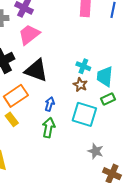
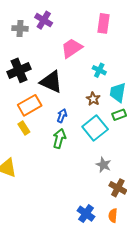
pink trapezoid: (29, 34) -> (72, 48), moved
cyan cross: (83, 66) -> (99, 70), moved
cyan square: (84, 114) -> (95, 128), turned 30

